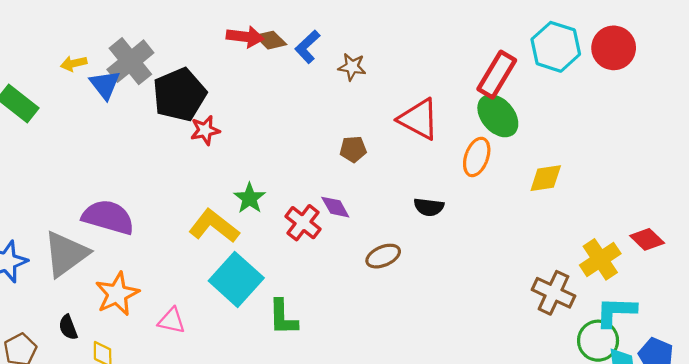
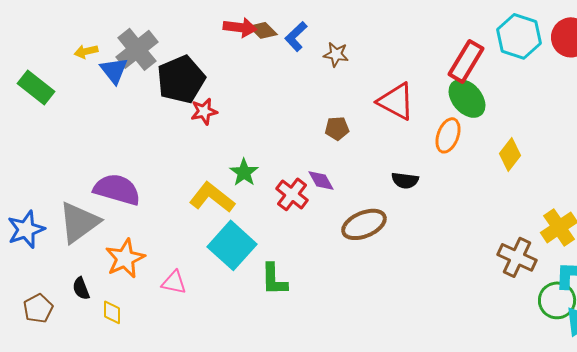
yellow diamond: (546, 178) -> (510, 154), turned -44
brown ellipse: (383, 256) -> (364, 224), size x1.4

